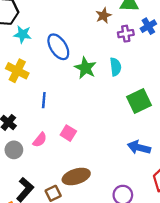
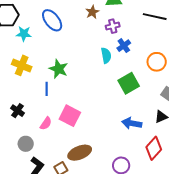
blue cross: (148, 26) -> (124, 46), moved
blue ellipse: (58, 47) -> (52, 20), moved
green star: (85, 68) -> (59, 69), moved
pink square: (68, 133) -> (70, 116), size x1.5
gray circle: (14, 150) -> (26, 144), moved

